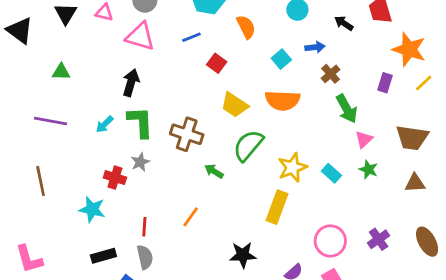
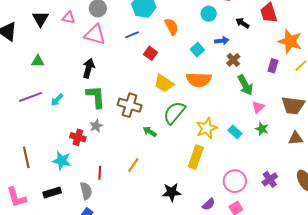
purple line: (50, 121) -> (31, 97), turned -30
cyan arrow: (105, 124) -> (57, 100), moved
brown line: (41, 181) -> (26, 157), moved
black rectangle: (103, 256) -> (52, 193), moved
gray semicircle: (145, 257) -> (86, 191), moved

